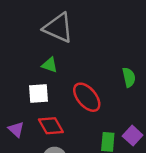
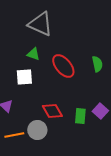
red ellipse: (87, 97) -> (63, 66), moved
red diamond: (51, 126) -> (52, 111), moved

